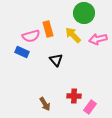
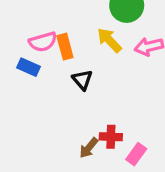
orange rectangle: (48, 29) -> (65, 47), moved
brown arrow: (45, 104) -> (89, 148), moved, turned 72

